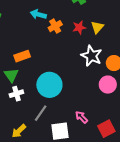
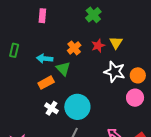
cyan arrow: (38, 14) -> (45, 59), moved
green triangle: (11, 75) -> (63, 69), moved
white cross: (16, 94) -> (51, 108), moved, turned -32

